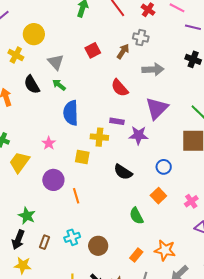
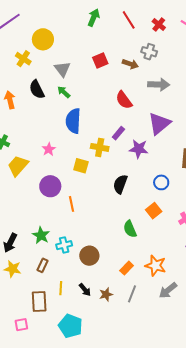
brown arrow: (123, 51) -> (130, 64), turned 70
purple rectangle: (117, 121) -> (118, 133), turned -64
black semicircle: (123, 172) -> (120, 184), turned 72
green star: (27, 216) -> (41, 235), moved
brown rectangle: (45, 242) -> (43, 265), moved

